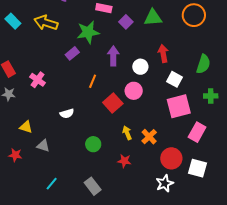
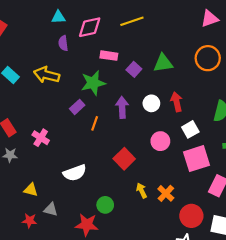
white circle: (140, 67) -> (151, 103), moved
white square: (175, 79) -> (190, 129), turned 35
orange line: (93, 81) -> (95, 123), moved
pink circle: (134, 91) -> (160, 141), moved
white semicircle: (67, 113) -> (75, 173), size x1.5
red star: (15, 155) -> (29, 221), moved
red star: (124, 161) -> (87, 225), moved, size x1.5

